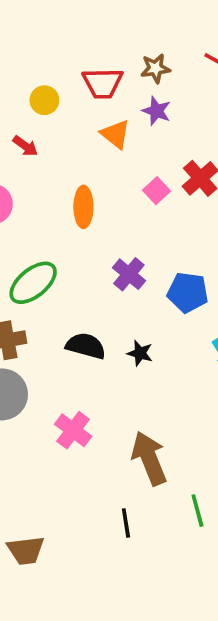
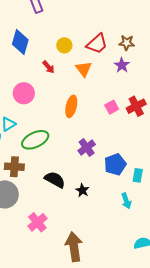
red trapezoid: (103, 83) -> (97, 44), turned -55
orange triangle: (115, 134) -> (84, 69), moved
blue pentagon: (188, 292) -> (115, 164), turned 30

